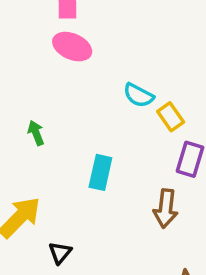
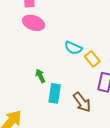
green arrow: (36, 133) -> (40, 76), moved
brown arrow: (166, 208) -> (82, 102), moved, turned -40

